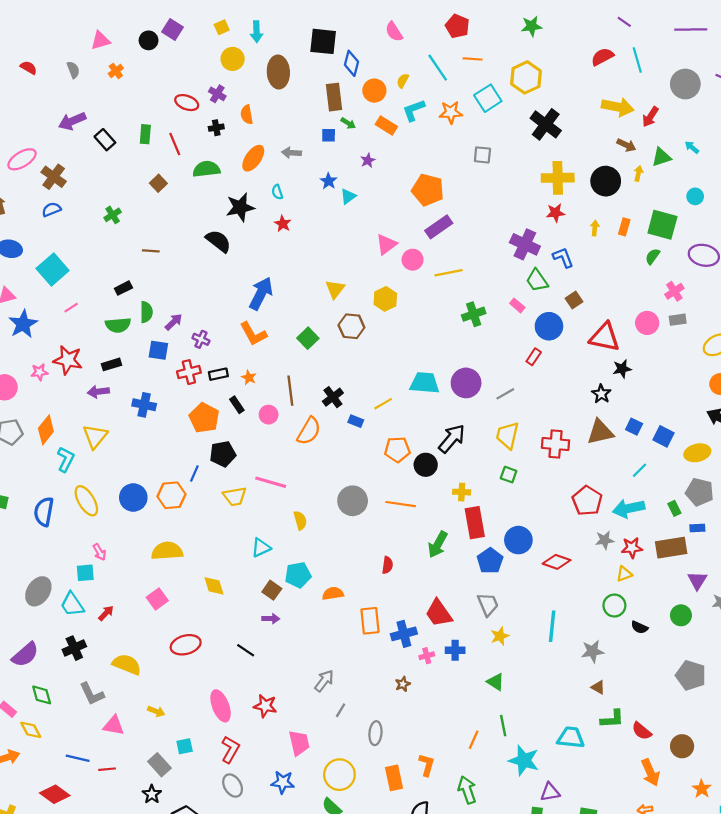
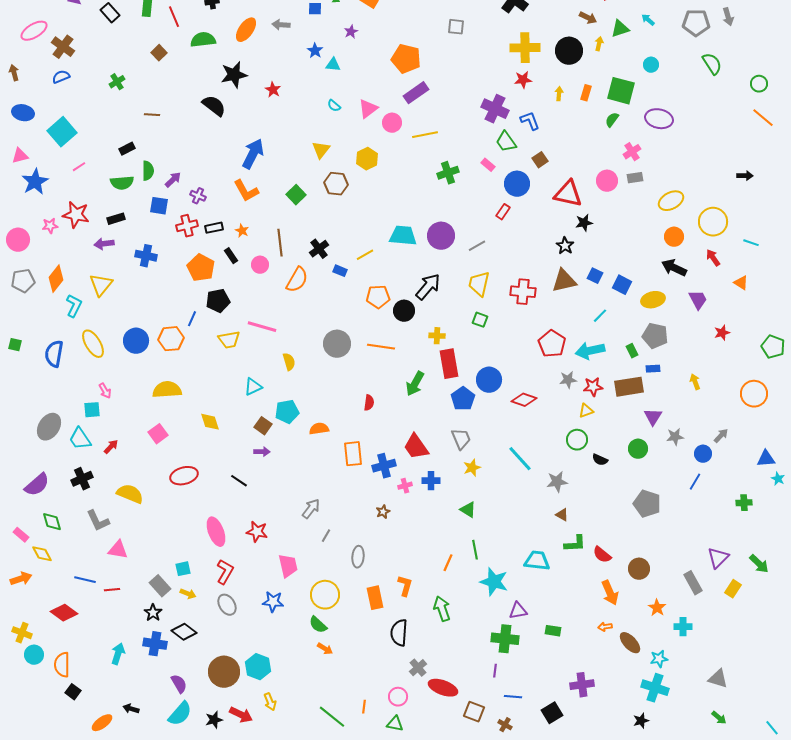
cyan semicircle: (277, 192) -> (334, 106), moved, turned -32
cyan triangle: (348, 196) -> (333, 65), turned 42
cyan line: (552, 626) -> (520, 459), turned -48
yellow arrow: (156, 711) -> (188, 594), moved

